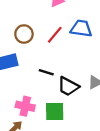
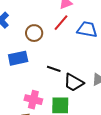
red line: (55, 35) -> (61, 23), moved

